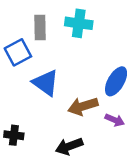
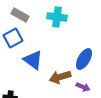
gray rectangle: (40, 27) -> (20, 15), moved, turned -60

